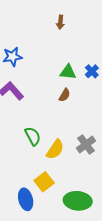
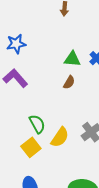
yellow square: (44, 182) -> (31, 147), moved

